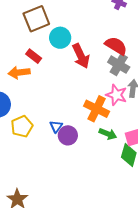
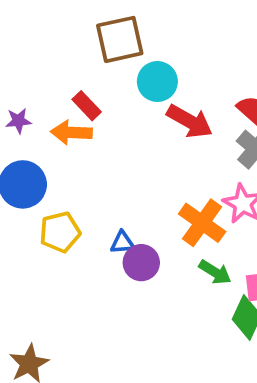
red rectangle: (34, 56) -> (87, 106), moved
red arrow: (81, 56) -> (190, 121), turned -45
blue triangle: (56, 126) -> (122, 243), turned 40

